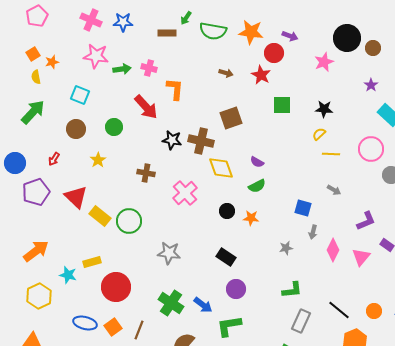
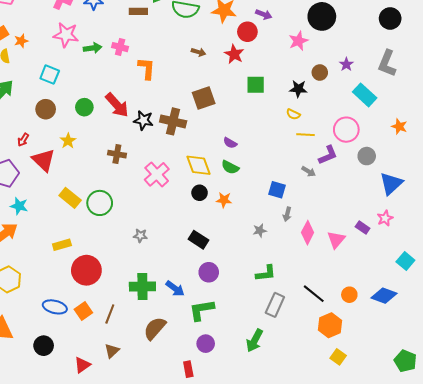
brown circle: (373, 48) -> (320, 72), moved
red arrow: (146, 107) -> (117, 105), moved
yellow semicircle: (319, 134) -> (293, 114), turned -112
yellow diamond: (221, 168) -> (199, 165), moved
green semicircle: (257, 186) -> (230, 167), turned 54
red triangle: (76, 197) -> (44, 160), moved
purple L-shape: (366, 221) -> (328, 155), moved
gray star: (169, 253) -> (140, 236), size x0.6
cyan star: (68, 275) -> (19, 206), moved
green cross: (171, 303) -> (142, 287), turned -35

